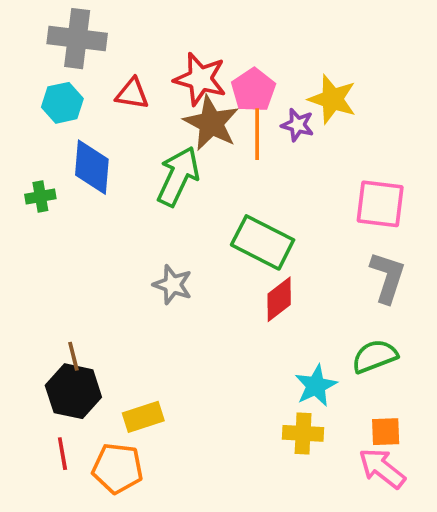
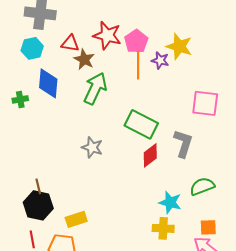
brown star: (211, 123) -> (84, 59), moved, size x0.7
gray L-shape: (387, 277) -> (183, 143), moved
cyan star: (316, 386) -> (170, 202), turned -30

